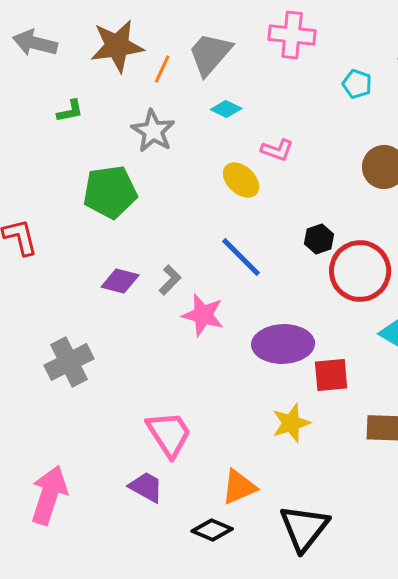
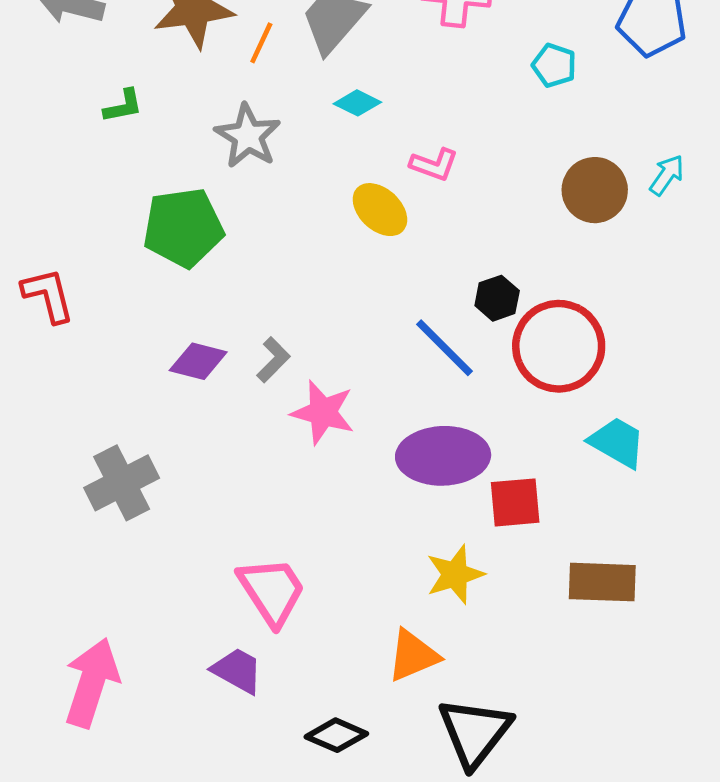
blue line: (241, 257) -> (445, 348), moved
orange triangle: (239, 487) -> (413, 656), moved

